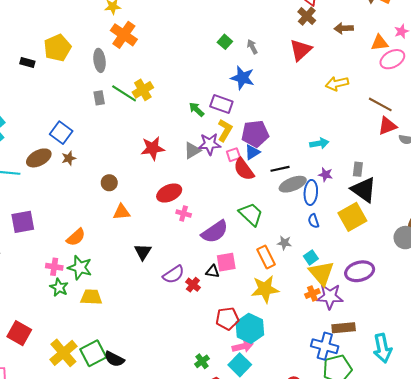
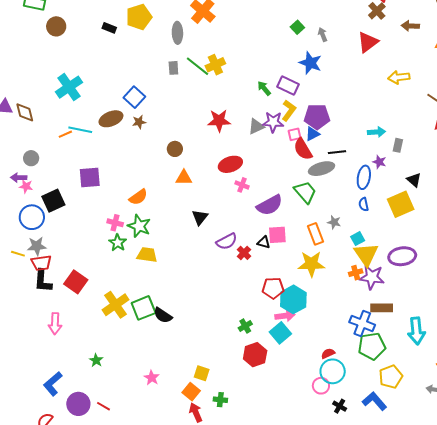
gray rectangle: (358, 169) -> (398, 145), moved
gray ellipse: (293, 184) -> (322, 169), moved
black triangle: (364, 190) -> (414, 180), size x0.6

